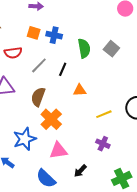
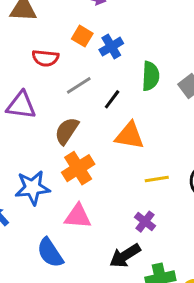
blue cross: (54, 35) -> (111, 47), turned 35
orange triangle: (80, 90) -> (129, 136), size x1.5
black arrow: (80, 171) -> (125, 256), moved, size x1.5

